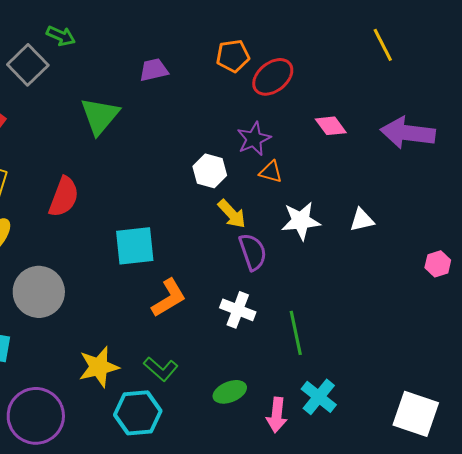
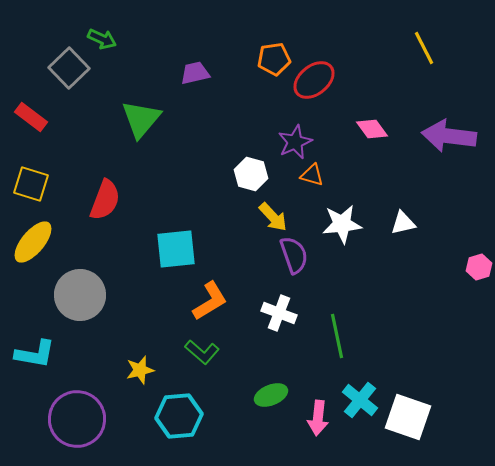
yellow star: (99, 367) -> (140, 370), size x0.7
green L-shape: (161, 369) -> (202, 352), moved
white square: (416, 414) -> (408, 417), moved

